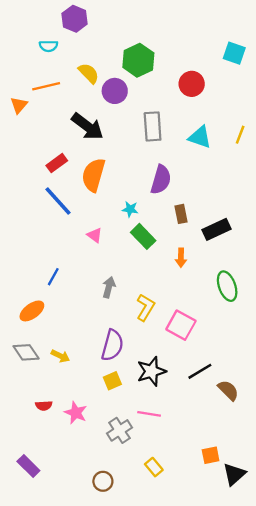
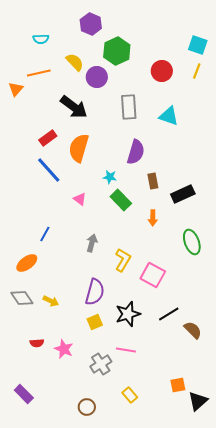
purple hexagon: (75, 19) -> (91, 24), moved
yellow line: (240, 135) -> (197, 71), moved

